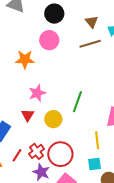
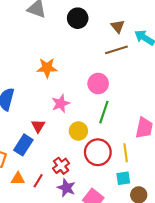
pink circle: (49, 40) -> (98, 84), moved
red triangle: (28, 115) -> (38, 126), moved
red circle: (60, 154) -> (98, 152), moved
red line: (17, 155) -> (38, 181), moved

